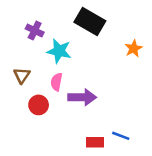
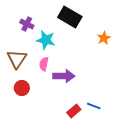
brown triangle: (22, 75) -> (17, 59), size x1.5
red circle: (39, 105) -> (22, 88), moved
red rectangle: (95, 142) -> (74, 111), turned -40

